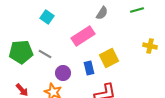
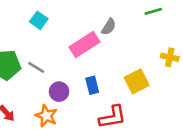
gray semicircle: (102, 13) -> (109, 27), moved
yellow square: (109, 58) -> (137, 81), moved

